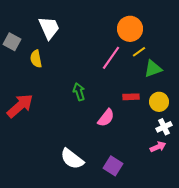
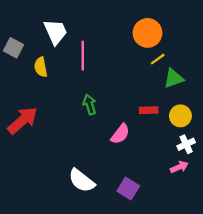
pink line: (111, 58) -> (83, 56), moved, turned -35

